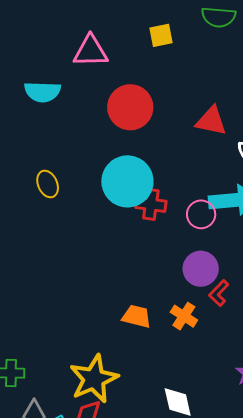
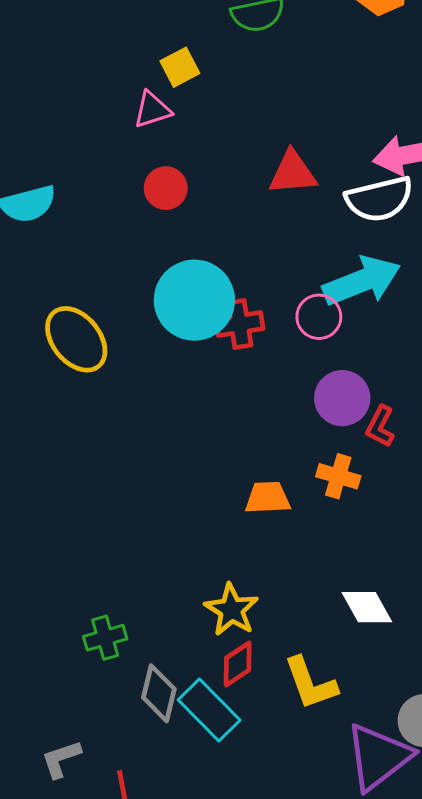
pink triangle: (91, 51) -> (152, 110), moved, size x0.7
red circle: (130, 107) -> (166, 188), size x0.6
yellow ellipse: (48, 184) -> (76, 339), size x1.6
yellow star: (94, 379) -> (231, 610), size x0.7

